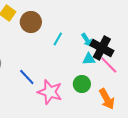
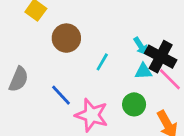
brown circle: (31, 22) -> (66, 38), moved
cyan line: (58, 39) -> (102, 62), moved

